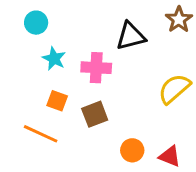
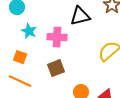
orange square: (57, 101) -> (20, 57), moved

